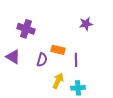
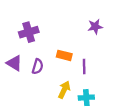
purple cross: (26, 29) -> (29, 32), turned -36
purple semicircle: (42, 60) -> (38, 66), moved

